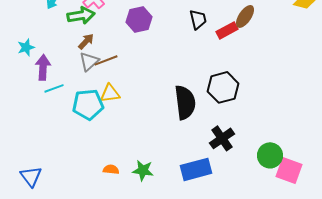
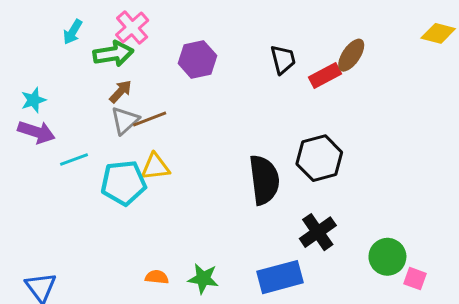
purple arrow: (43, 67) -> (36, 132), moved, turned 105
pink square: (289, 170) -> (415, 279), size x0.6

